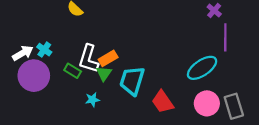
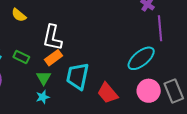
white L-shape: (89, 59) -> (52, 38), moved
green rectangle: (73, 71) -> (21, 57), moved
green triangle: (104, 74) -> (44, 78), moved

